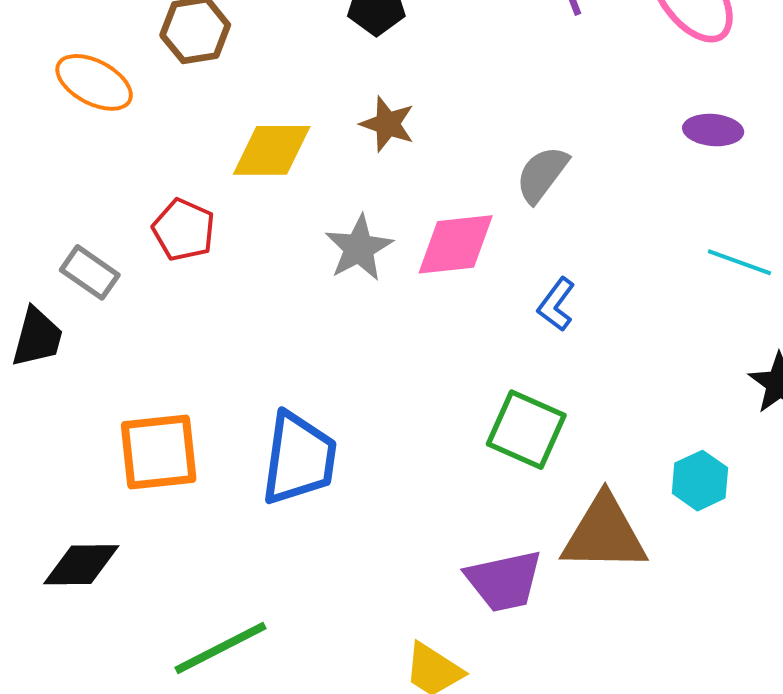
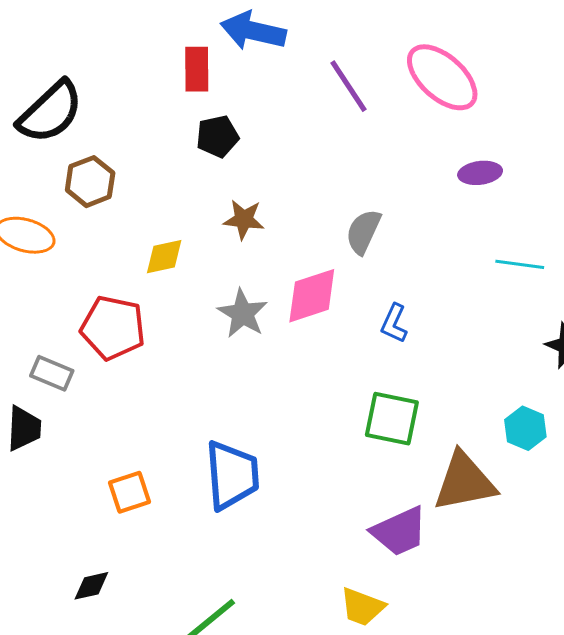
yellow diamond: (272, 150) -> (164, 257), size x0.7
red pentagon: (184, 230) -> (113, 328), size x1.4
orange square: (159, 452) -> (130, 492), size x0.7
black diamond: (81, 565) -> (91, 586), size x0.7

